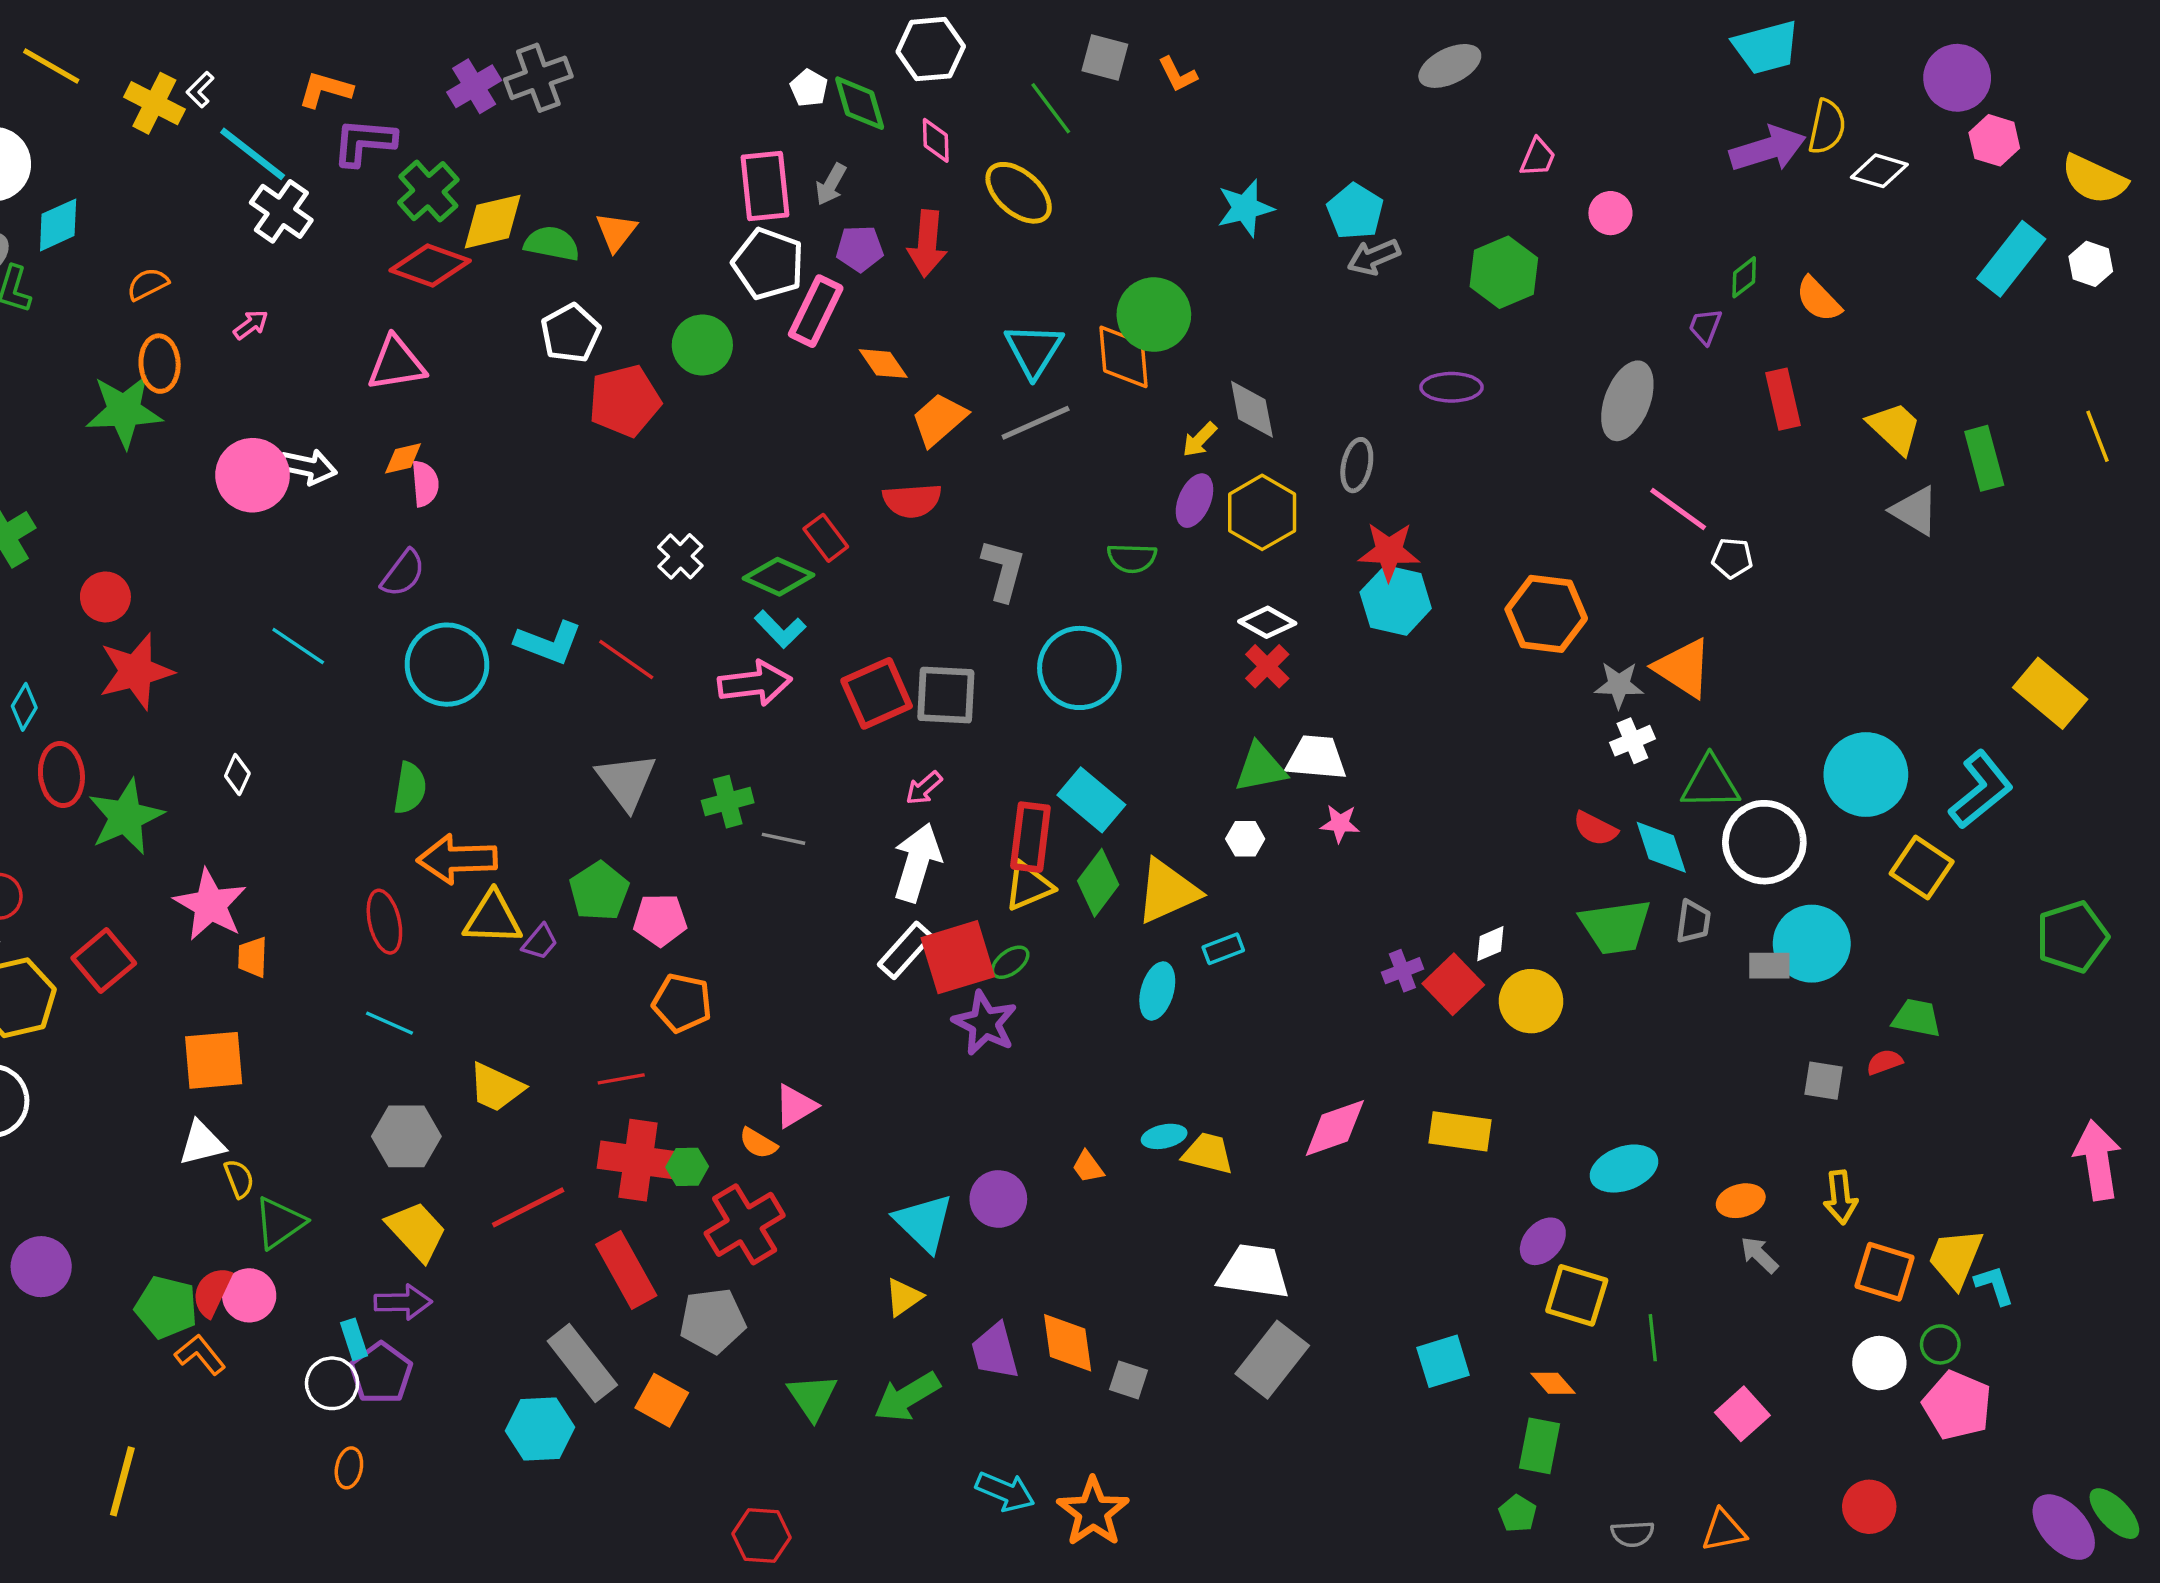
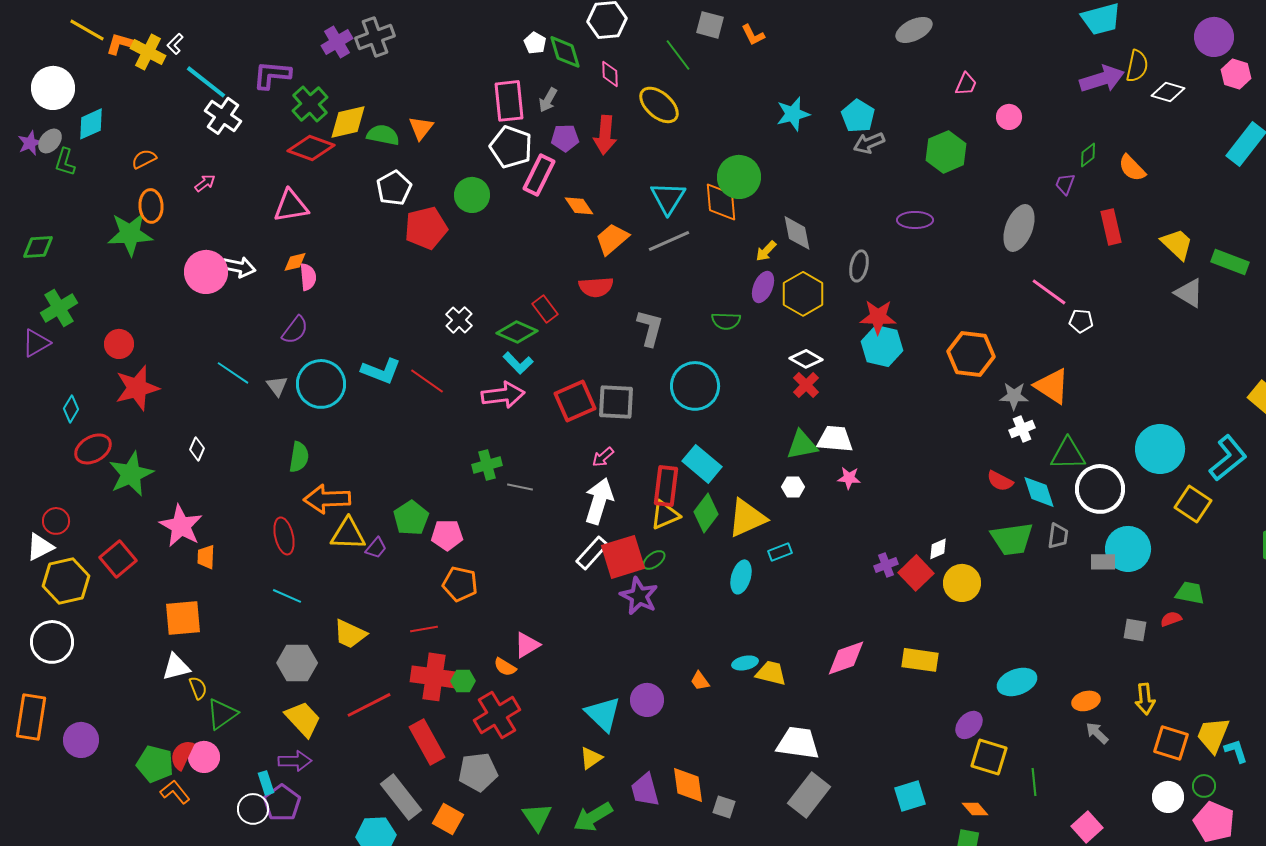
orange L-shape: (325, 90) -> (122, 44), moved
green rectangle: (1984, 458) -> (1230, 262), turned -54
red ellipse: (61, 775) -> (93, 449), turned 66
gray triangle: (626, 781) -> (277, 386), moved, size x0.6

